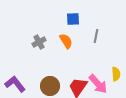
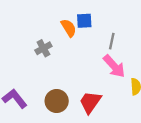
orange semicircle: (66, 41) -> (69, 28), moved
pink arrow: (98, 84) -> (114, 66), moved

